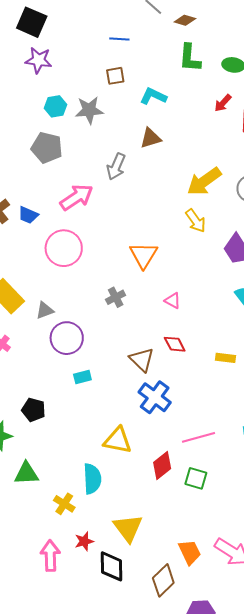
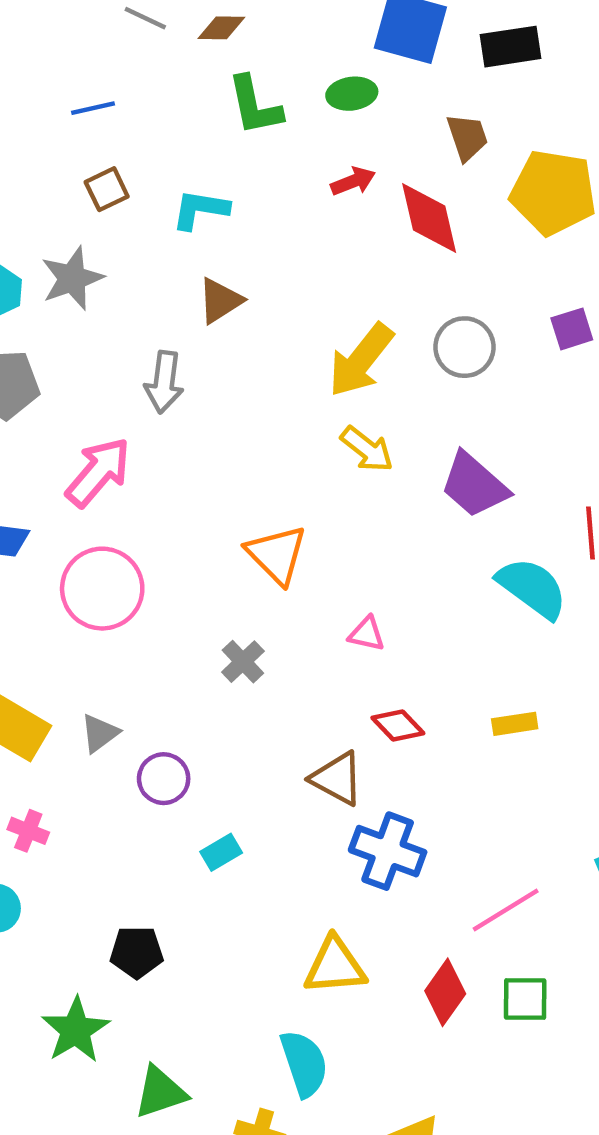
red arrow: (223, 103) -> (353, 181), turned -138
purple circle: (67, 338) -> (164, 779), size x0.7

